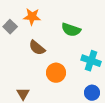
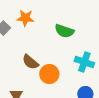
brown semicircle: (37, 48) -> (30, 62), moved

